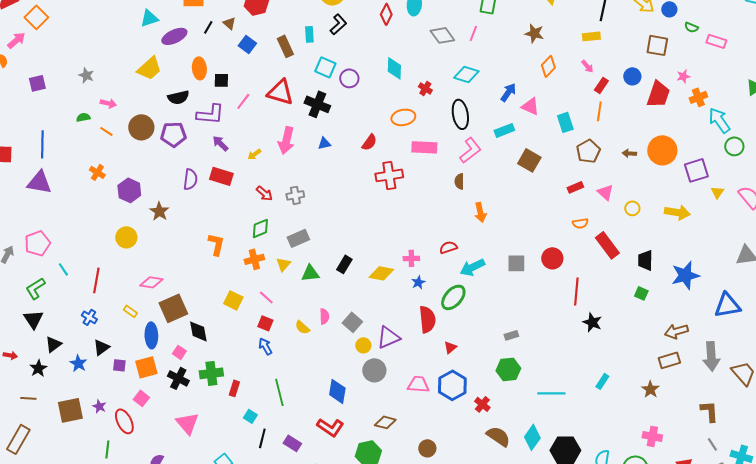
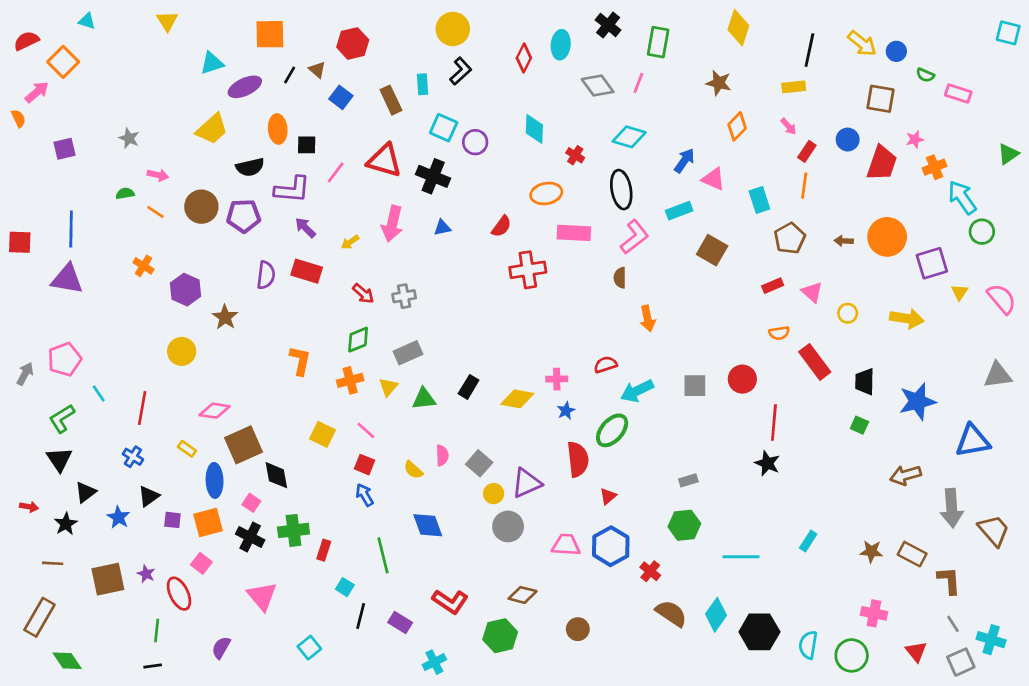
black star: (592, 322) -> (767, 463), moved
brown rectangle: (669, 360) -> (912, 554), moved, turned 45
brown star: (650, 389) -> (871, 551), turned -30
blue diamond: (337, 391) -> (428, 525), moved, turned -30

